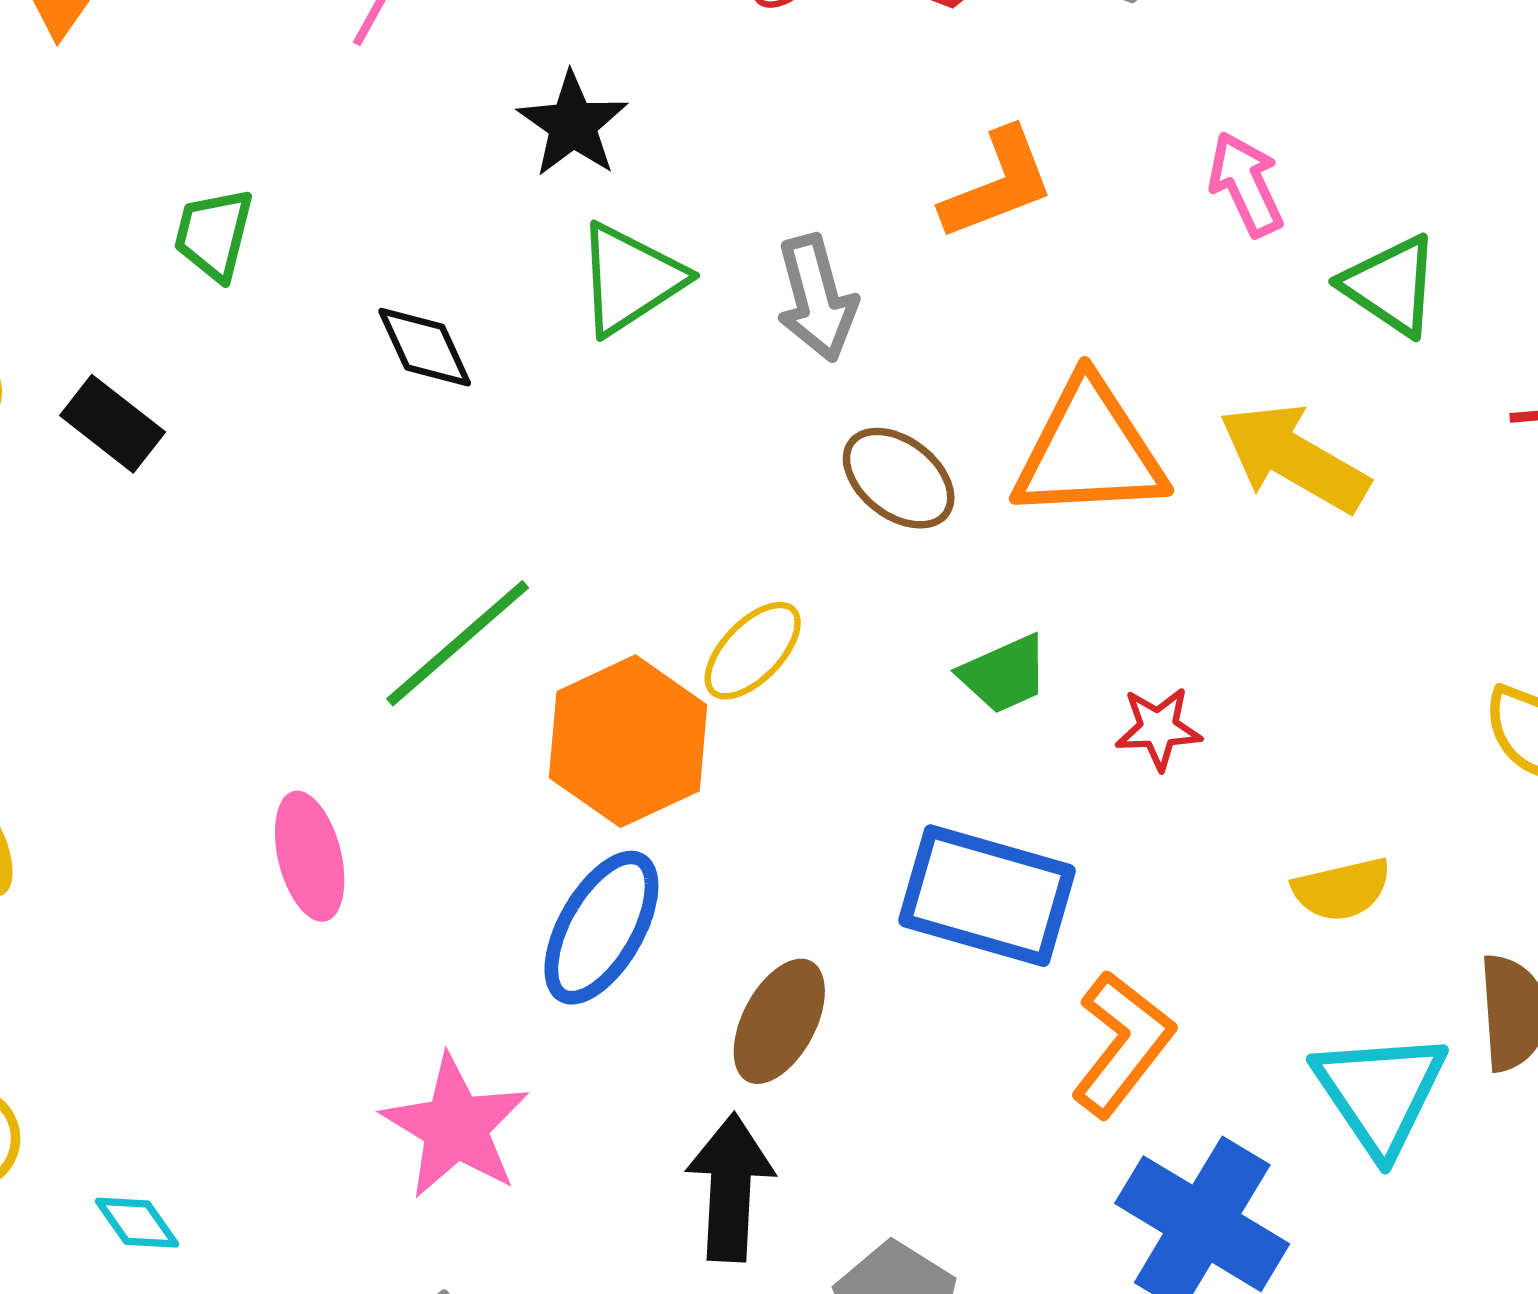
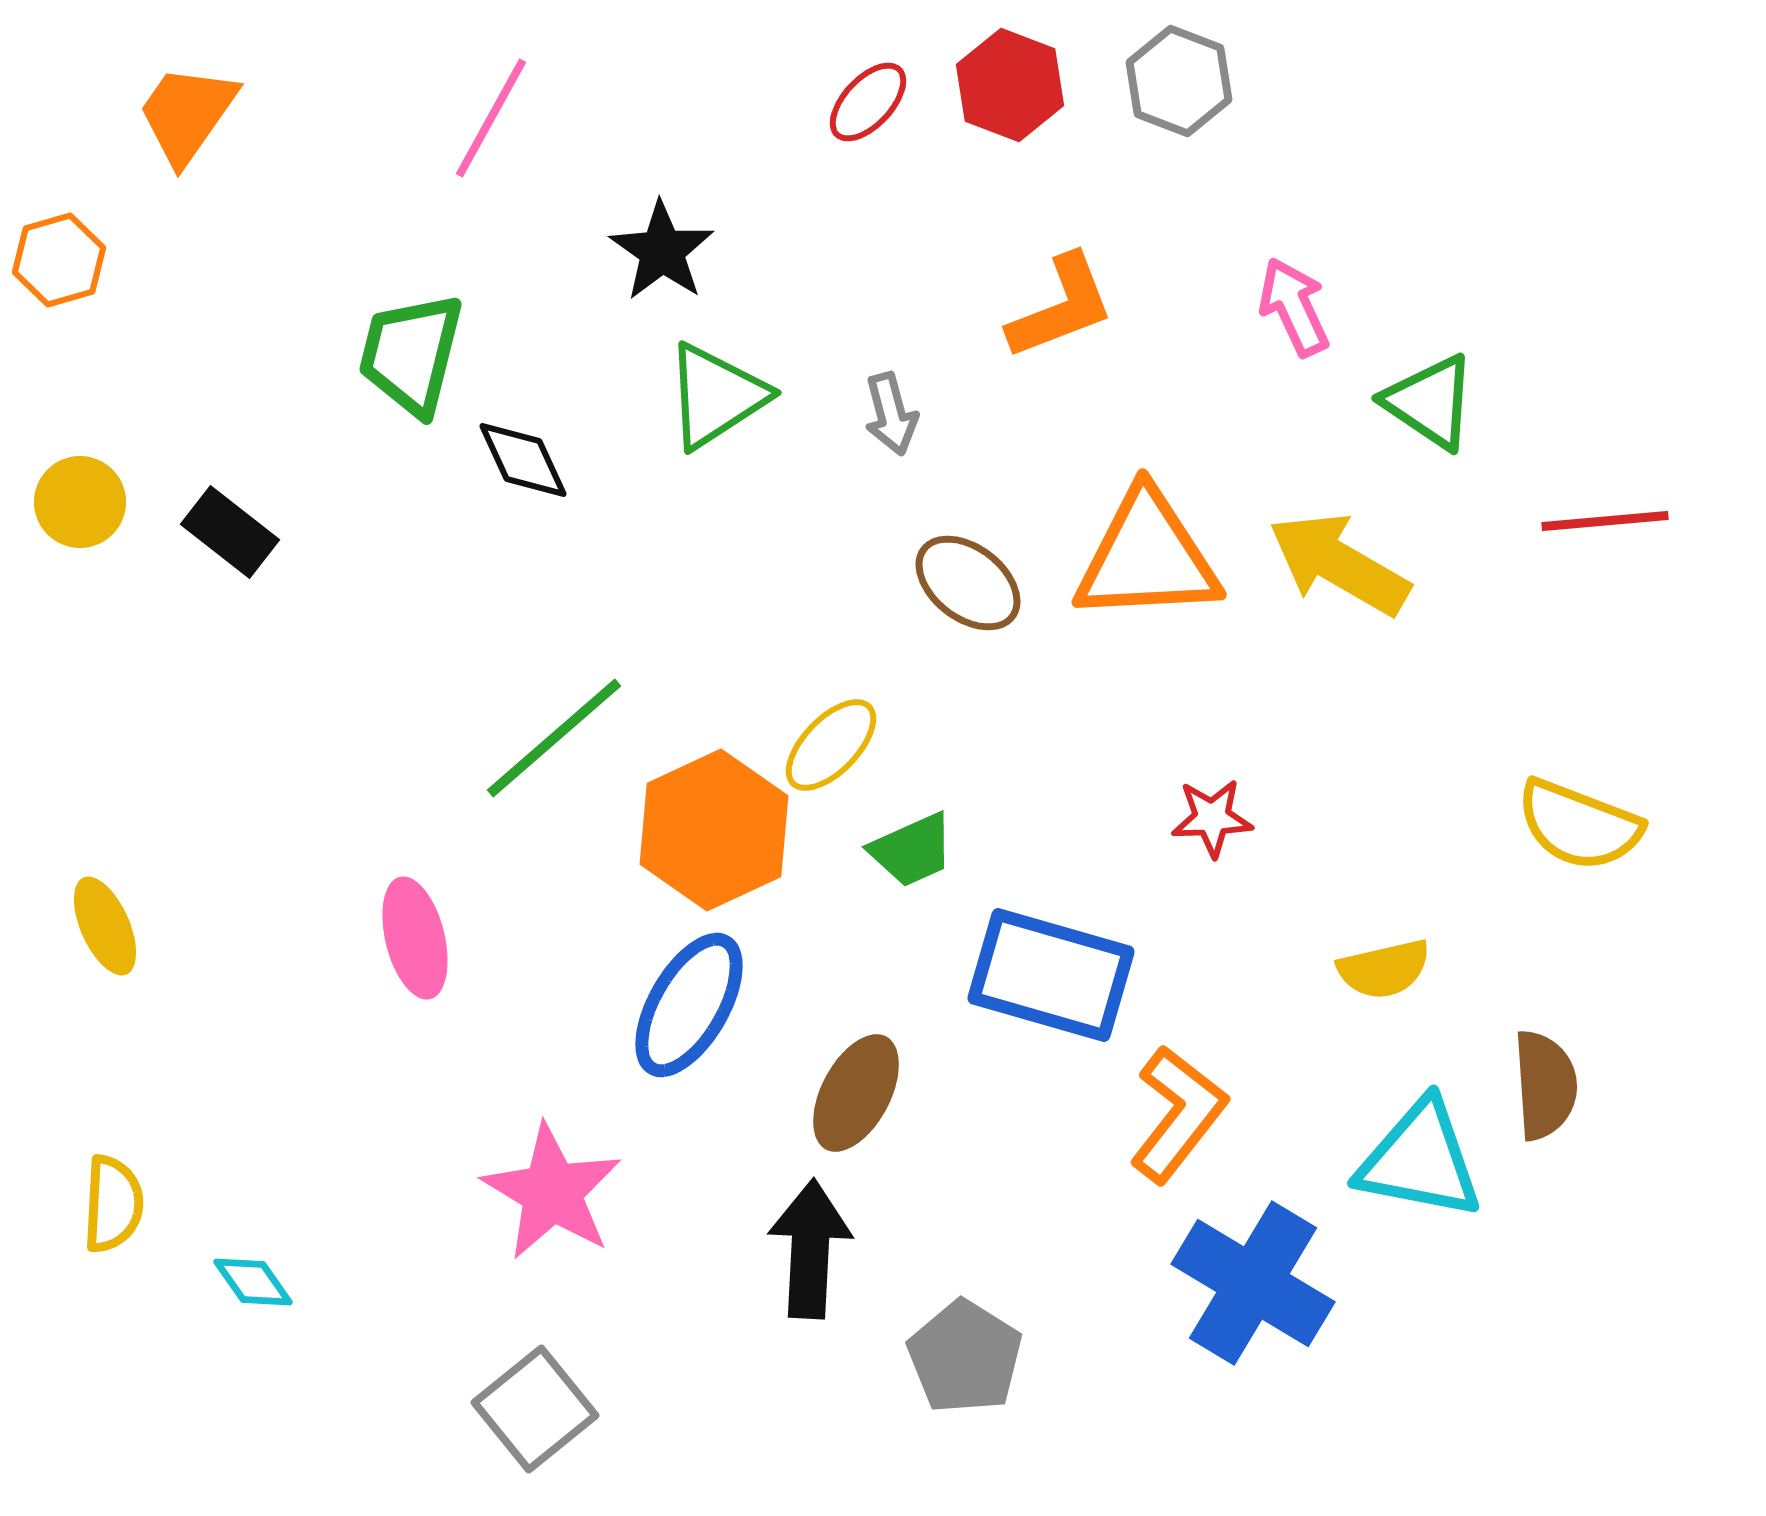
green trapezoid: (214, 234) -> (411, 354), moved, size x1.4
gray arrow: (817, 298) -> (891, 414), size x0.7
green trapezoid: (1004, 674) -> (912, 850), moved
cyan triangle: (1380, 1093) -> (1420, 1160), turned -45

